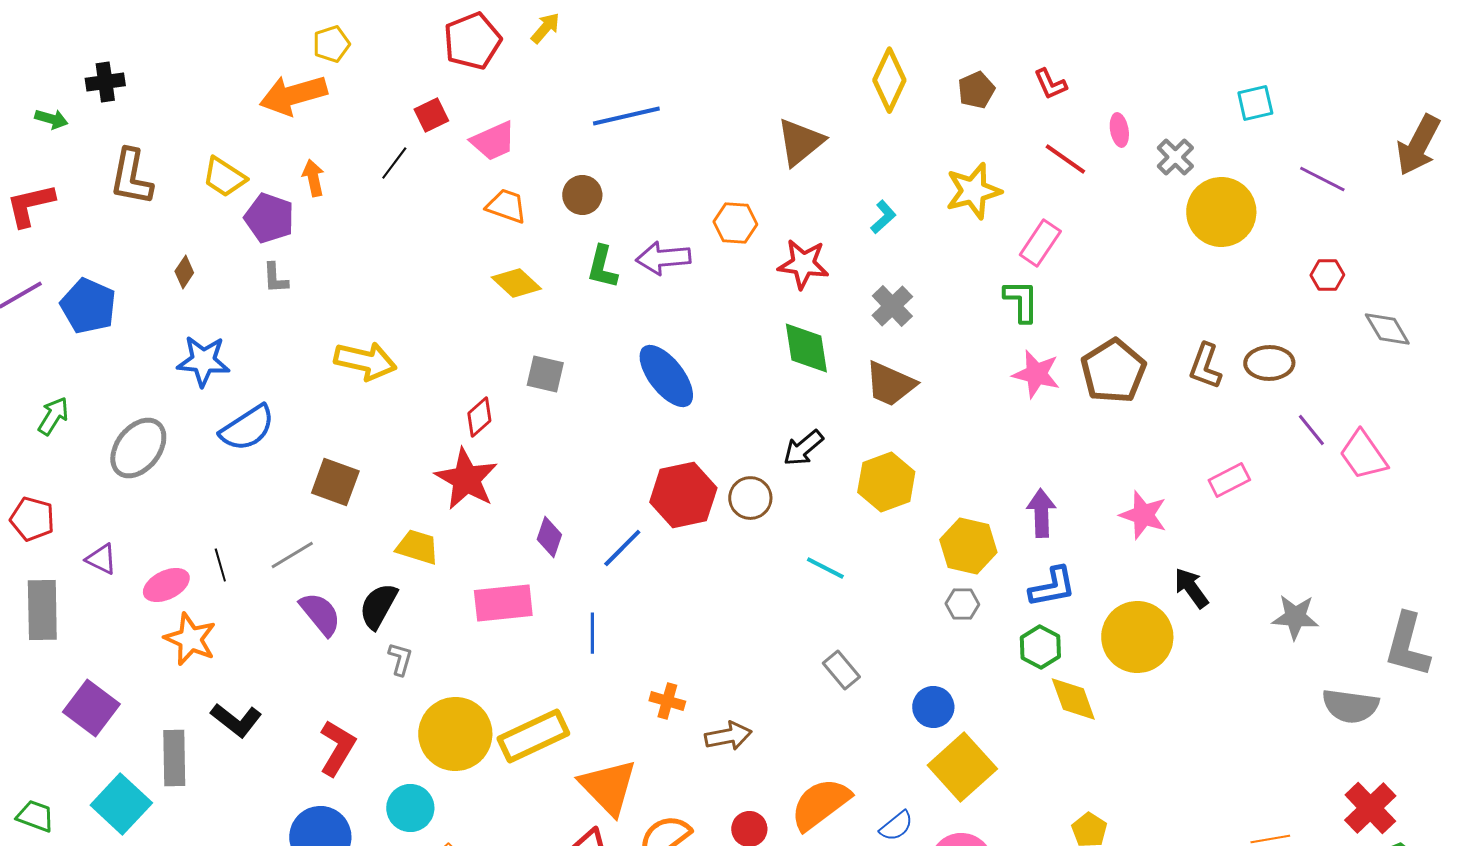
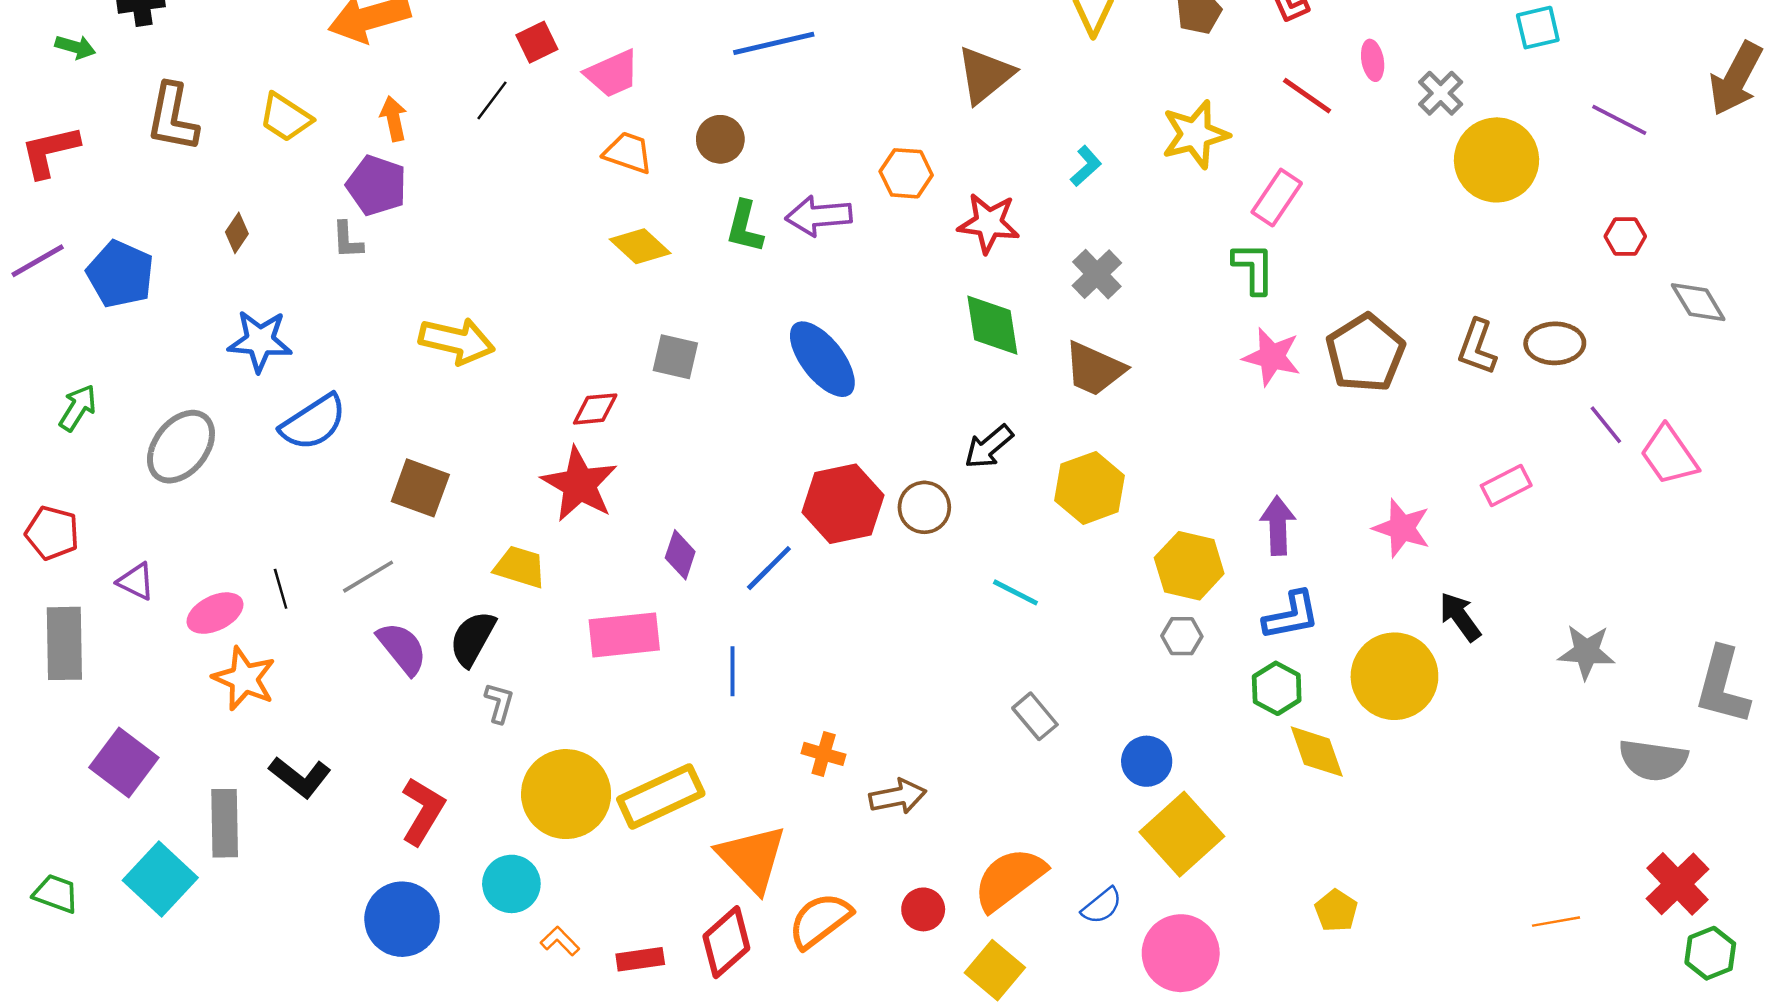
purple pentagon: (269, 218) -> (377, 185), moved
red diamond: (479, 417) -> (595, 409), turned 36

